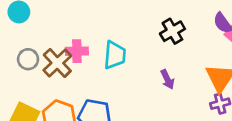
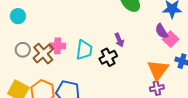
black cross: (172, 31) -> (108, 57), moved
purple arrow: (167, 79) -> (119, 40), moved

